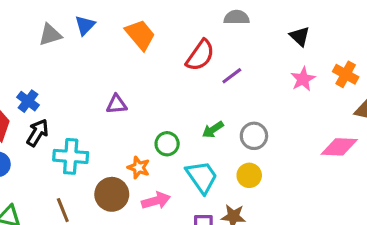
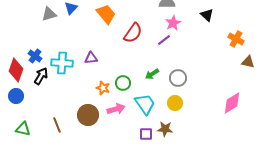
red semicircle: (200, 55) -> (133, 33), moved
pink star: (303, 79) -> (173, 23), moved
pink diamond: (339, 147) -> (232, 103), moved, turned -35
cyan cross: (71, 156) -> (62, 63), moved
orange star: (139, 167) -> (103, 88), moved
pink arrow: (156, 201) -> (116, 109), moved

